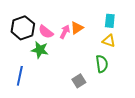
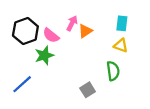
pink arrow: (65, 32) -> (72, 23), moved
green star: (40, 50) -> (44, 55), turned -30
blue line: (20, 76) -> (22, 84), turned 36

